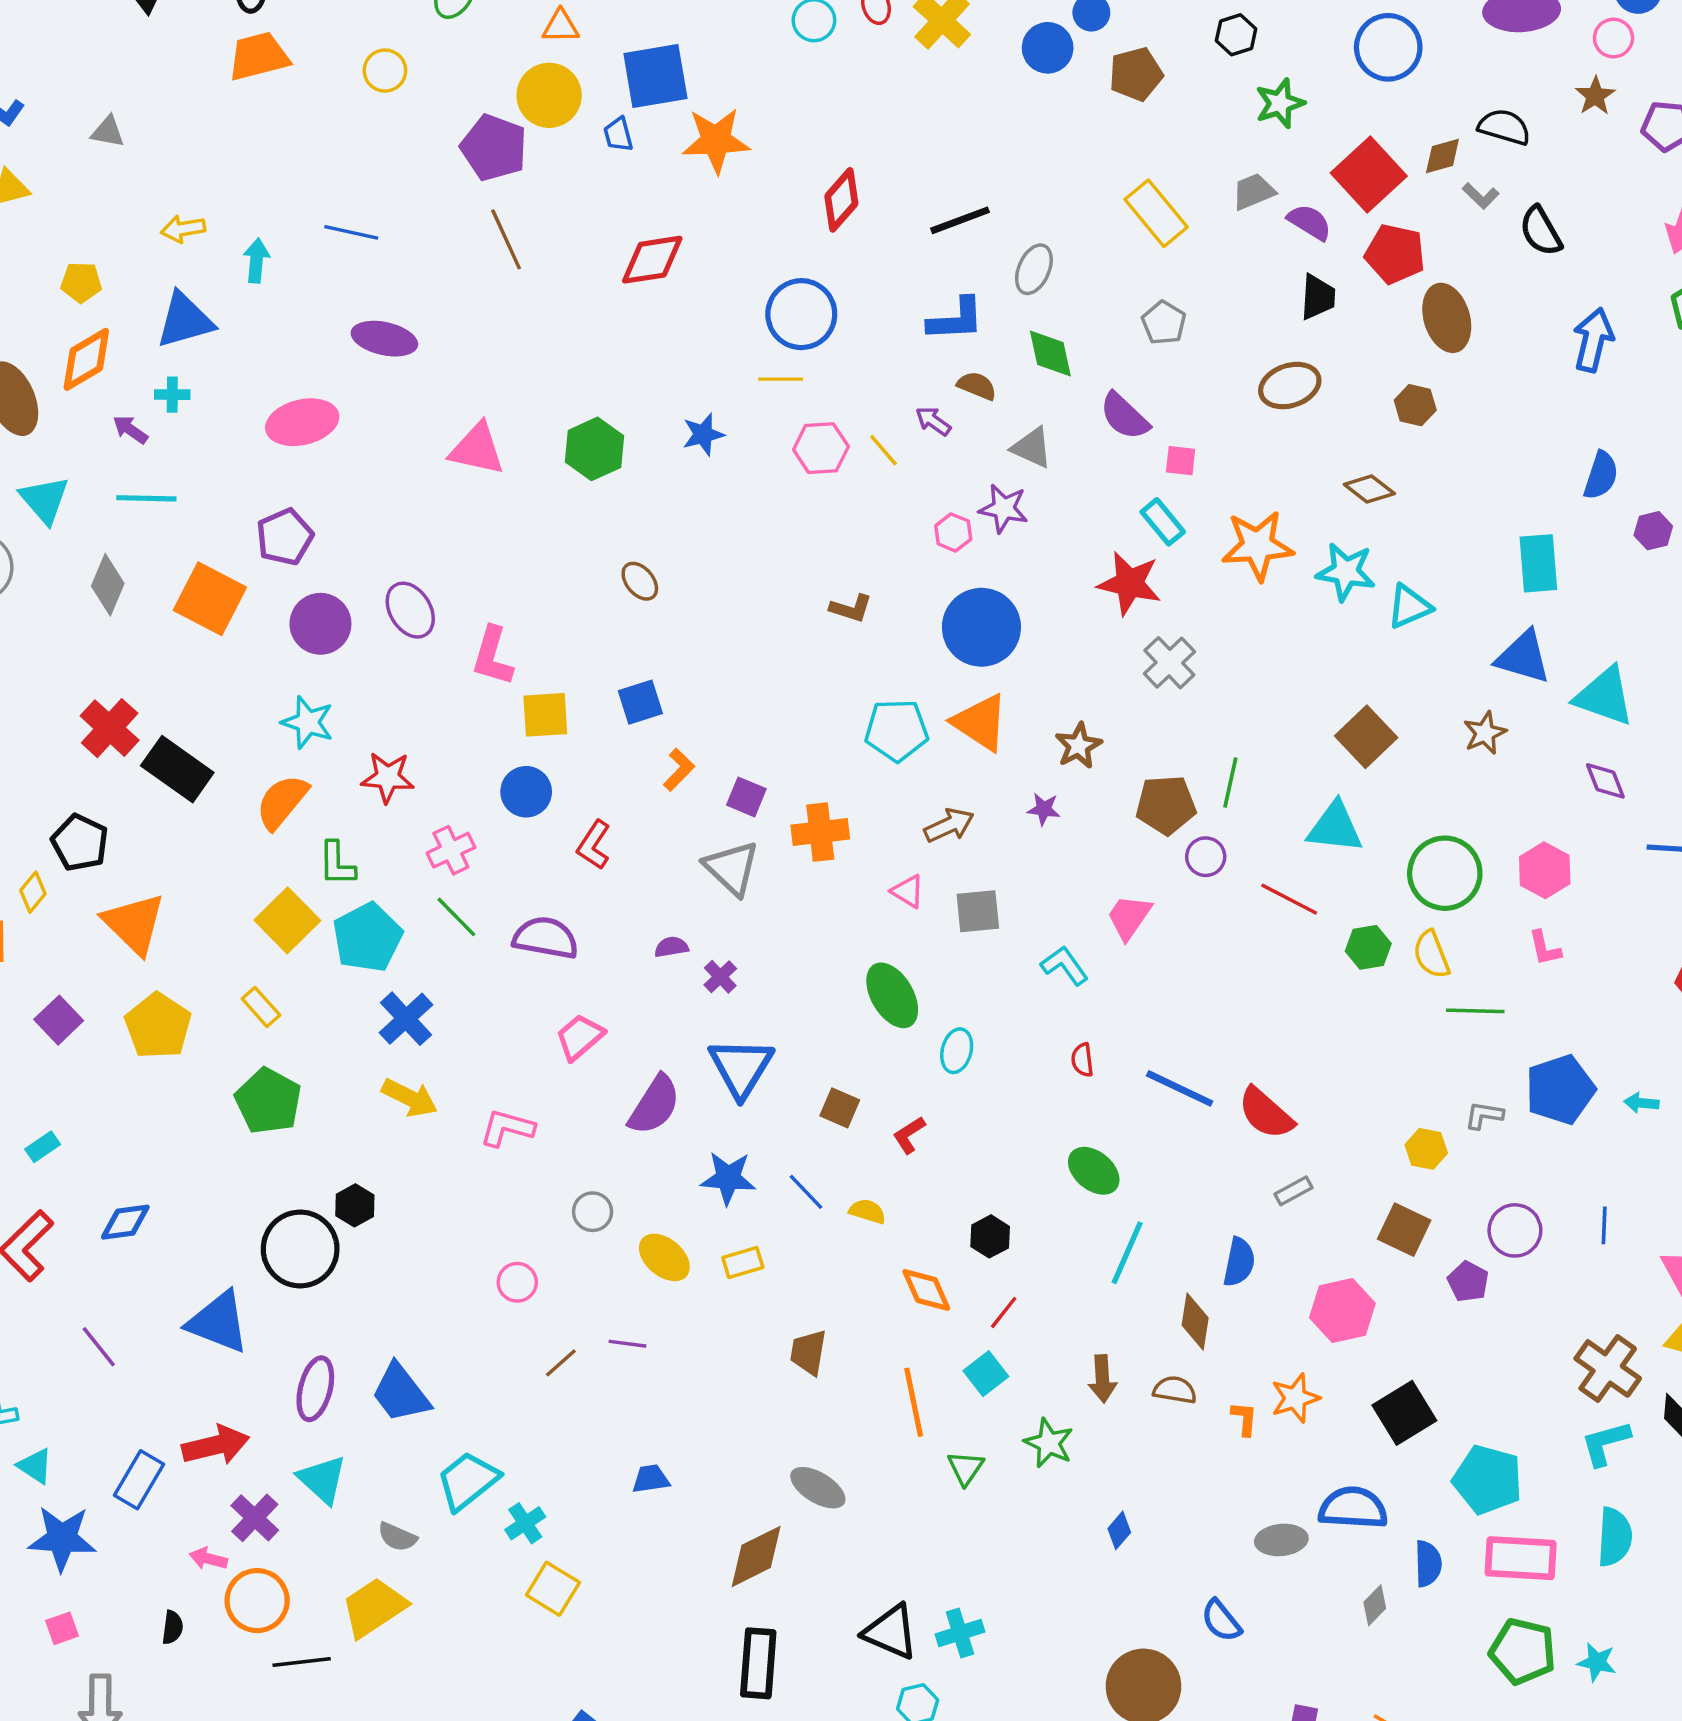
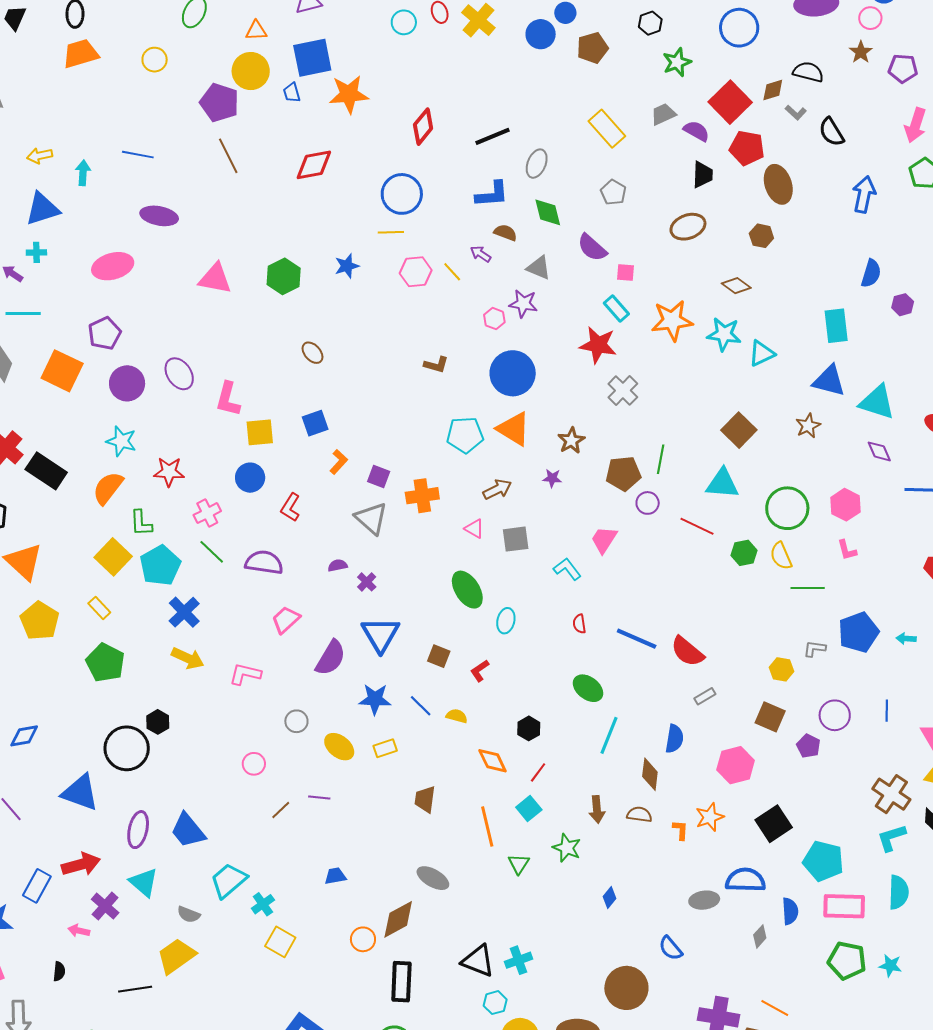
orange circle: (257, 1601) -> (363, 939), moved, size x0.7

